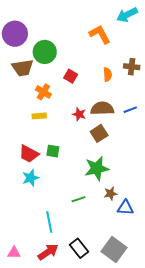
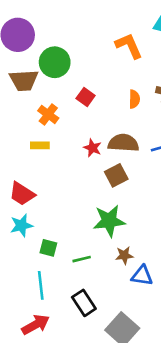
green square: (53, 151) -> (48, 248), moved
black rectangle: (79, 248) -> (84, 303), moved

